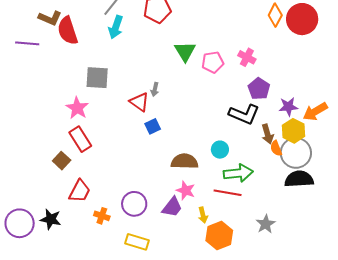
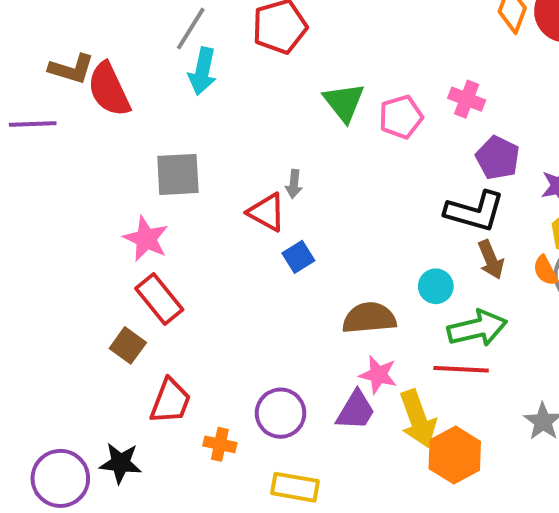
brown arrow: (267, 134) -> (491, 260), moved
yellow arrow: (203, 215) -> (418, 419), size x1.8

